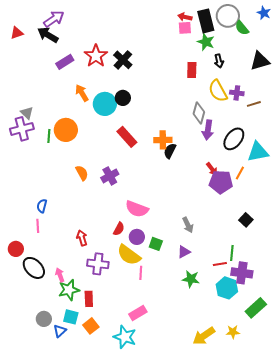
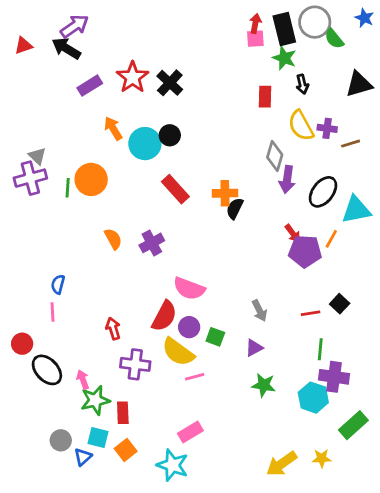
red arrow: (185, 17) -> (255, 23), turned 88
red semicircle: (119, 229) -> (164, 316), size x1.6
red line: (220, 264) -> (311, 313), moved
pink line: (141, 273) -> (195, 377), turned 72

